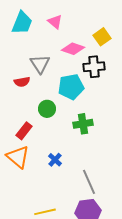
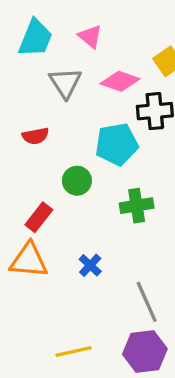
gray triangle: (40, 64) -> (65, 83), moved
orange triangle: (18, 157) -> (29, 260), turned -35

